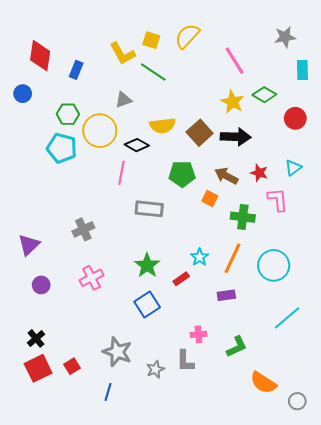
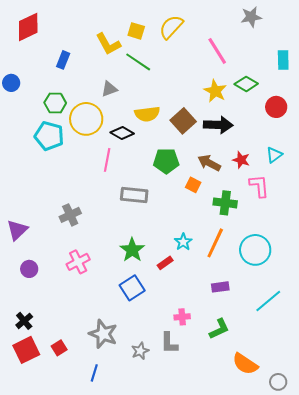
gray star: (285, 37) -> (251, 17), moved
red diamond: (40, 56) -> (28, 27), moved, turned 56
purple rectangle: (226, 295) -> (220, 287), moved

